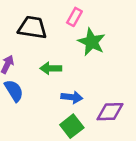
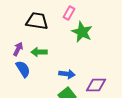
green arrow: (51, 68) -> (39, 52), moved

